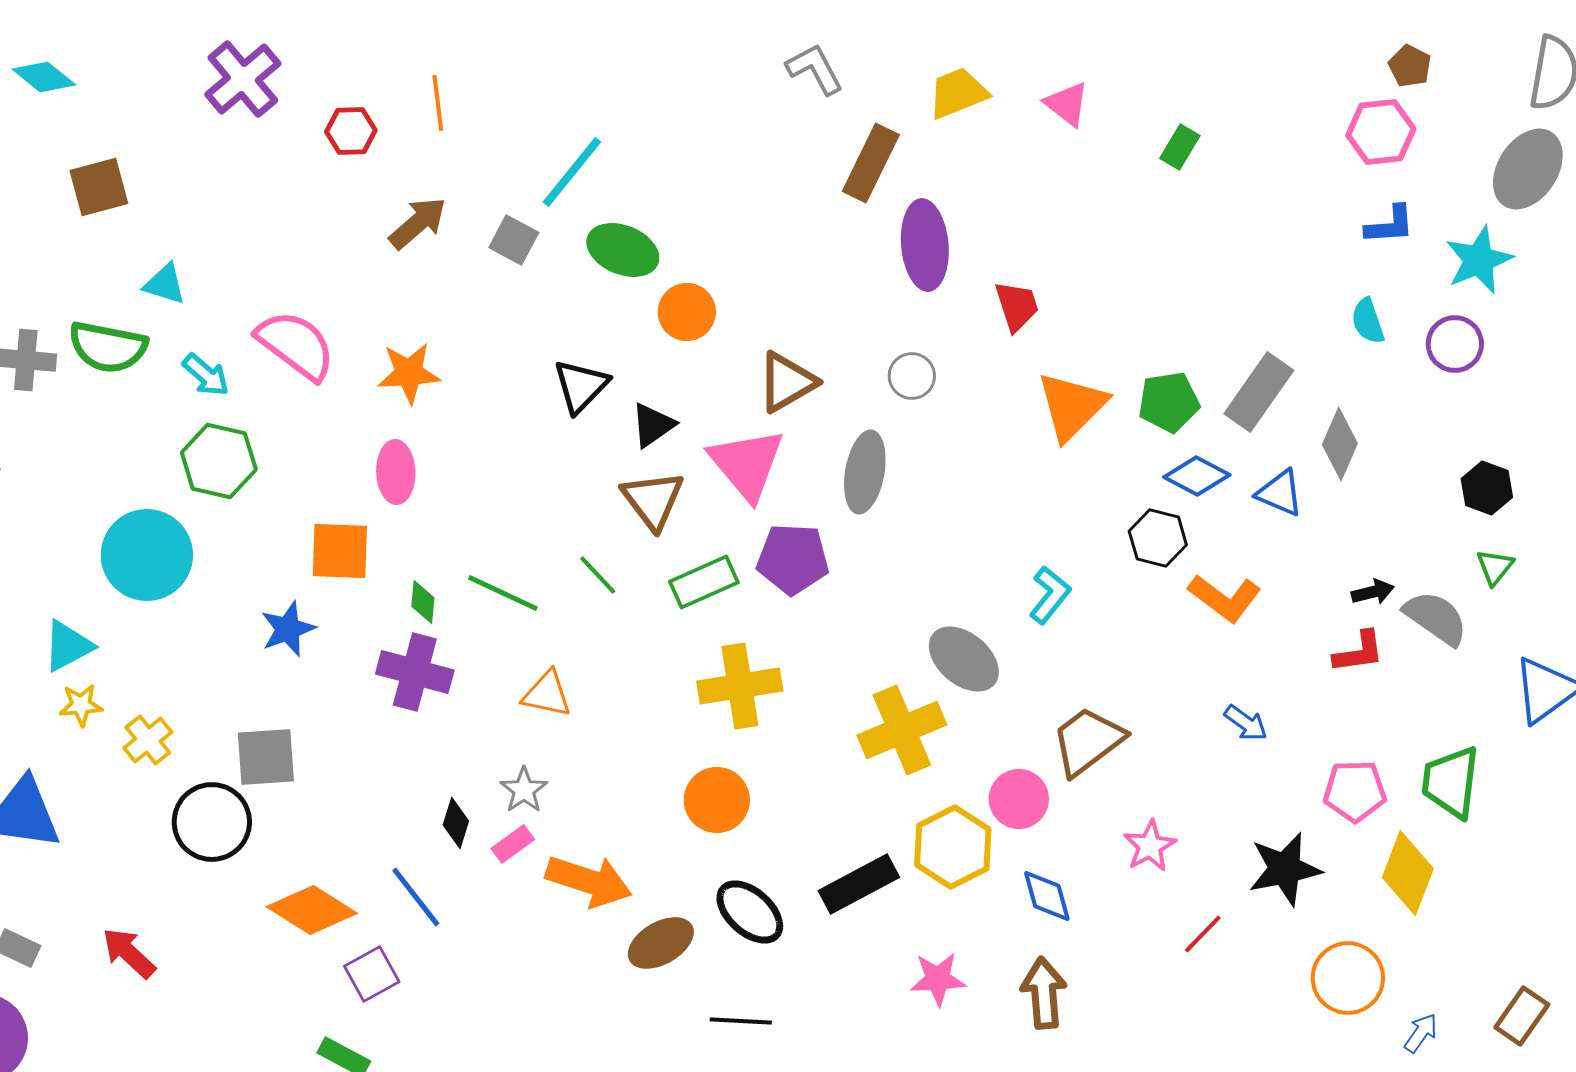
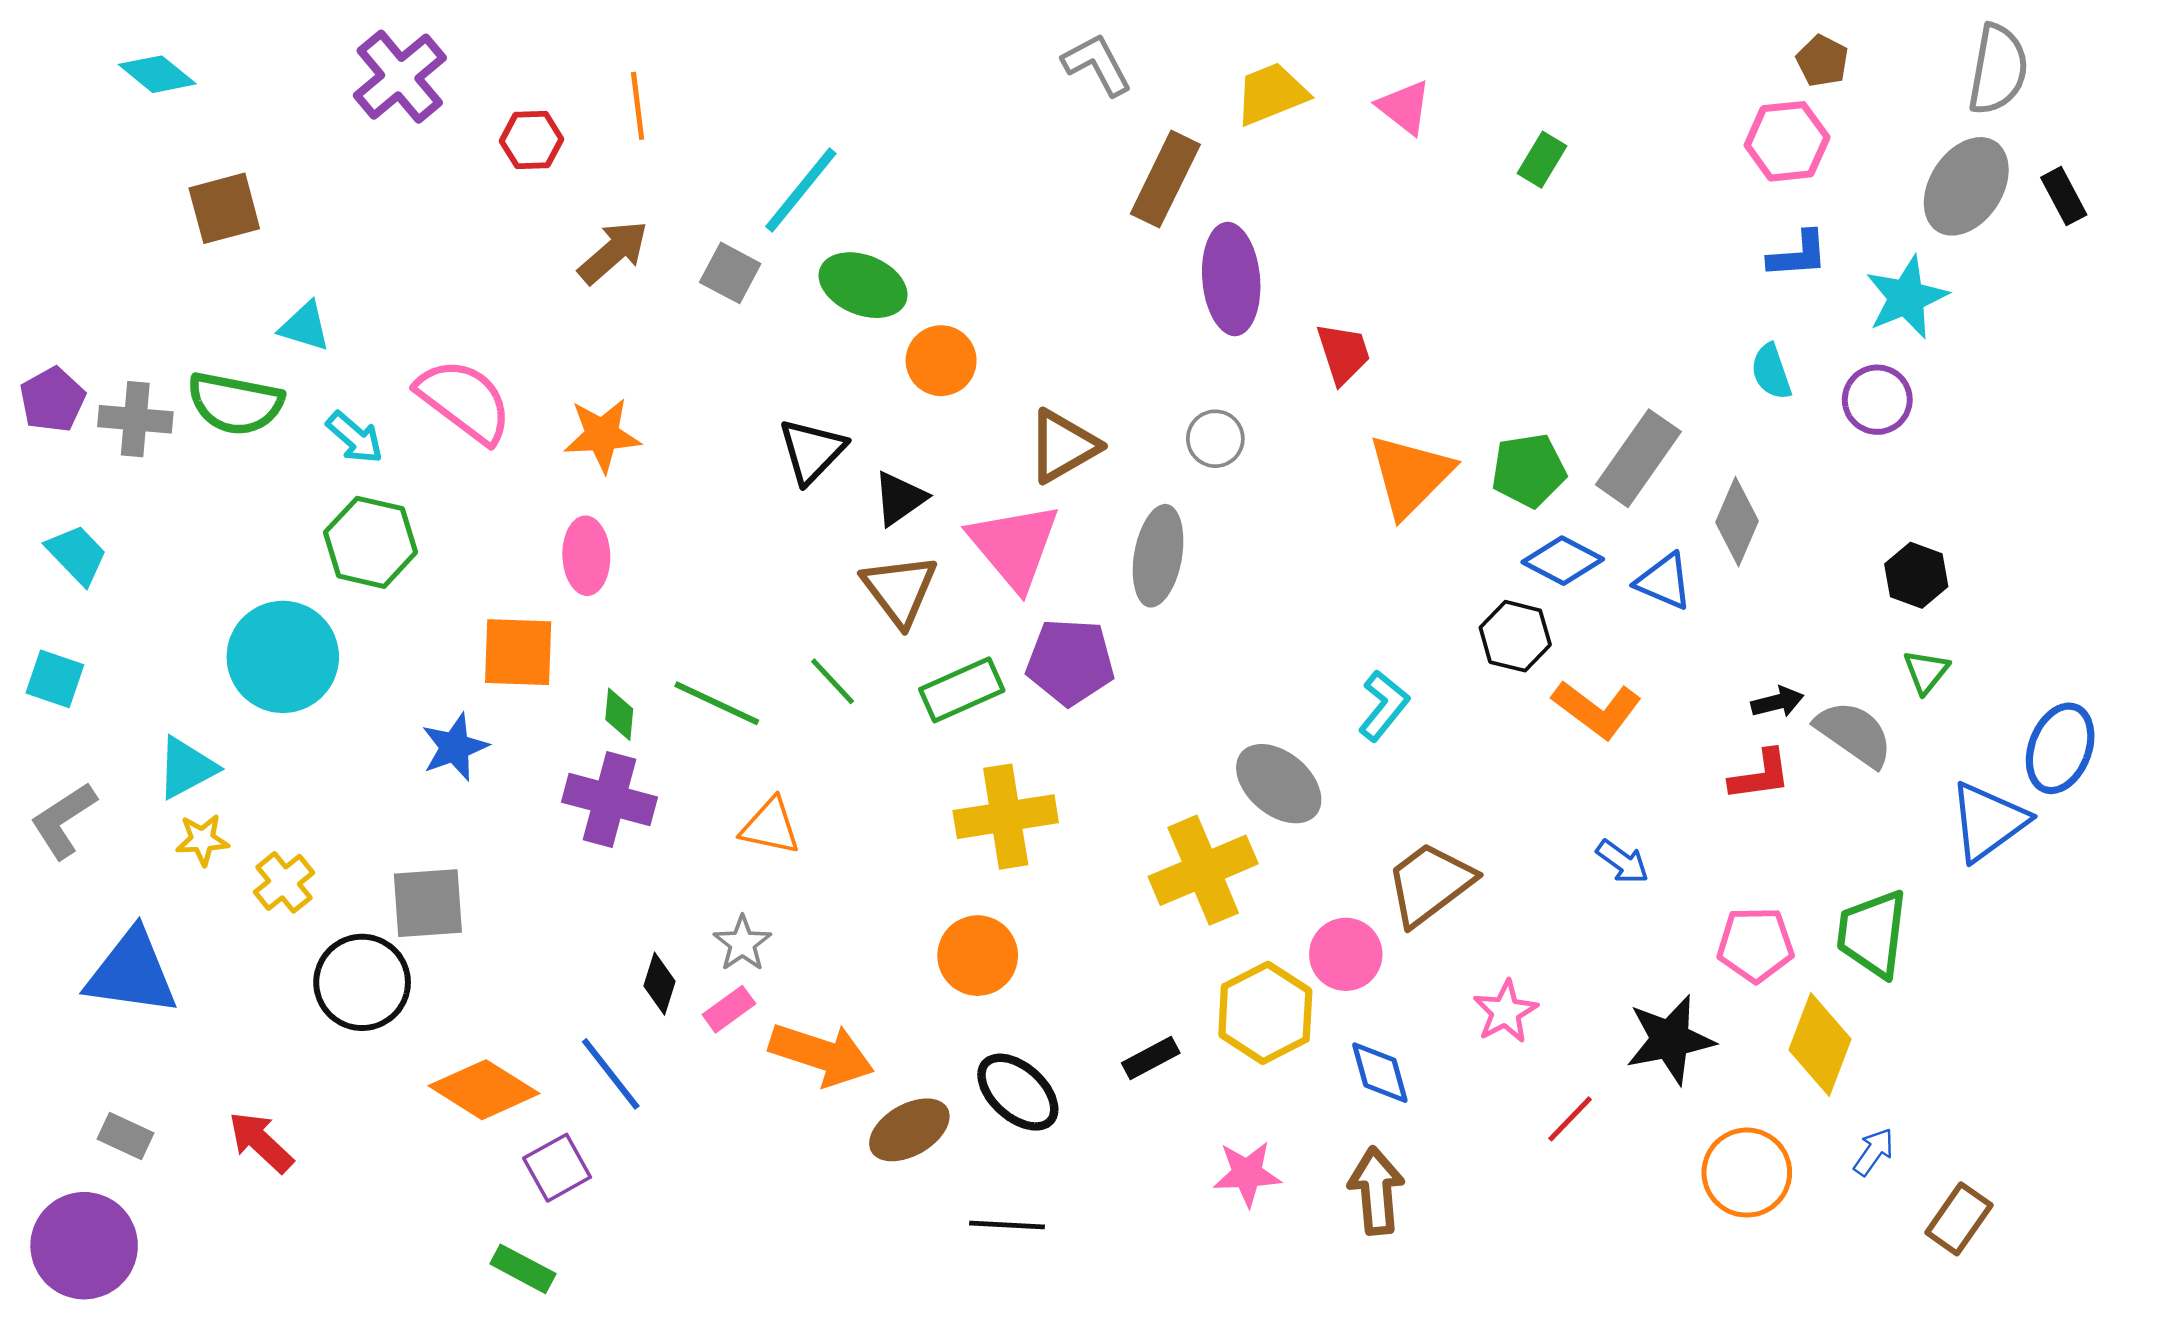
black rectangle: (859, 884) -> (1151, 1058), size x0.6
blue arrow: (1421, 1033) -> (1874, 1152), moved

